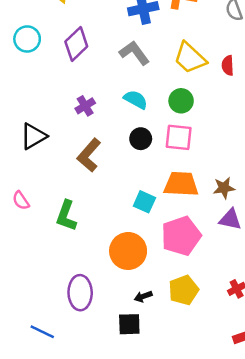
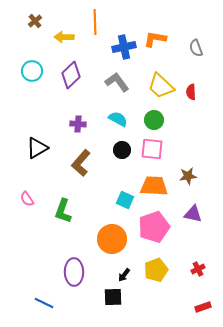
purple cross: (85, 106) -> (78, 124), turned 35
brown star: (224, 188) -> (188, 176), moved
black arrow: (143, 296) -> (124, 275), turned -32

